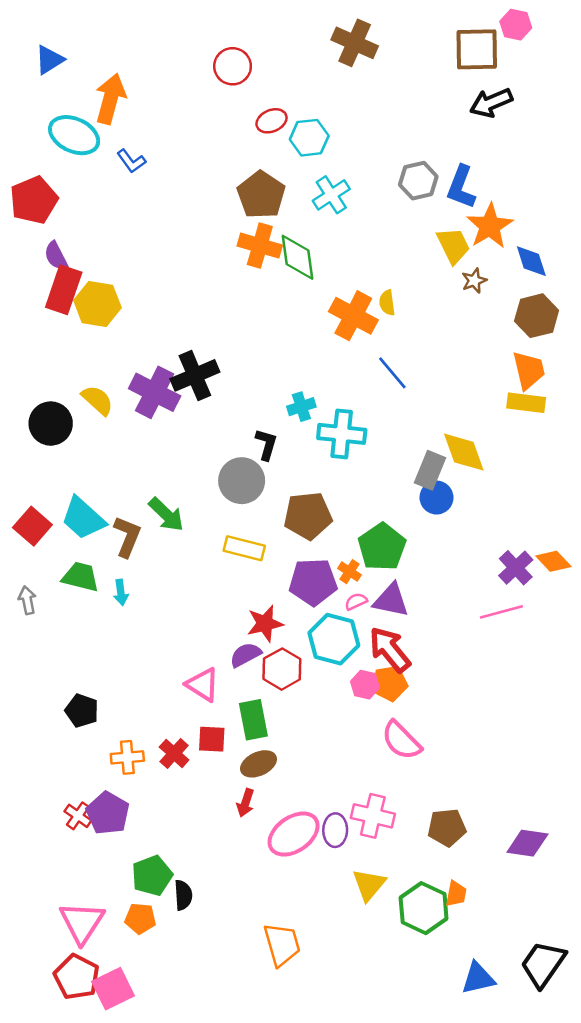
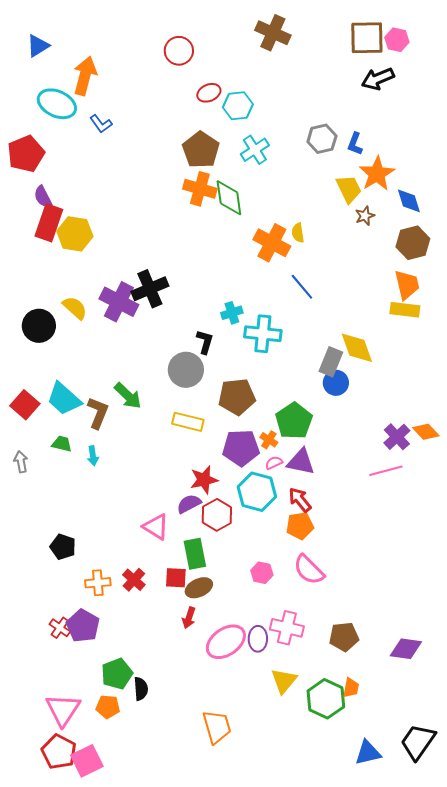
pink hexagon: (516, 25) -> (397, 40), moved
blue L-shape: (461, 187) -> (355, 144), size x0.7
green trapezoid: (81, 577) -> (62, 444), size x0.7
red arrow: (390, 650) -> (300, 500), size x0.7
pink hexagon: (365, 685) -> (262, 573), moved
red square: (212, 739) -> (176, 578), moved

